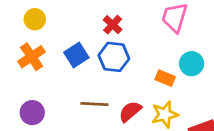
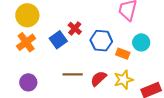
yellow circle: (35, 19) -> (27, 15), size x1.5
red cross: (113, 25) -> (75, 28), moved
blue hexagon: (114, 57) -> (101, 41), moved

